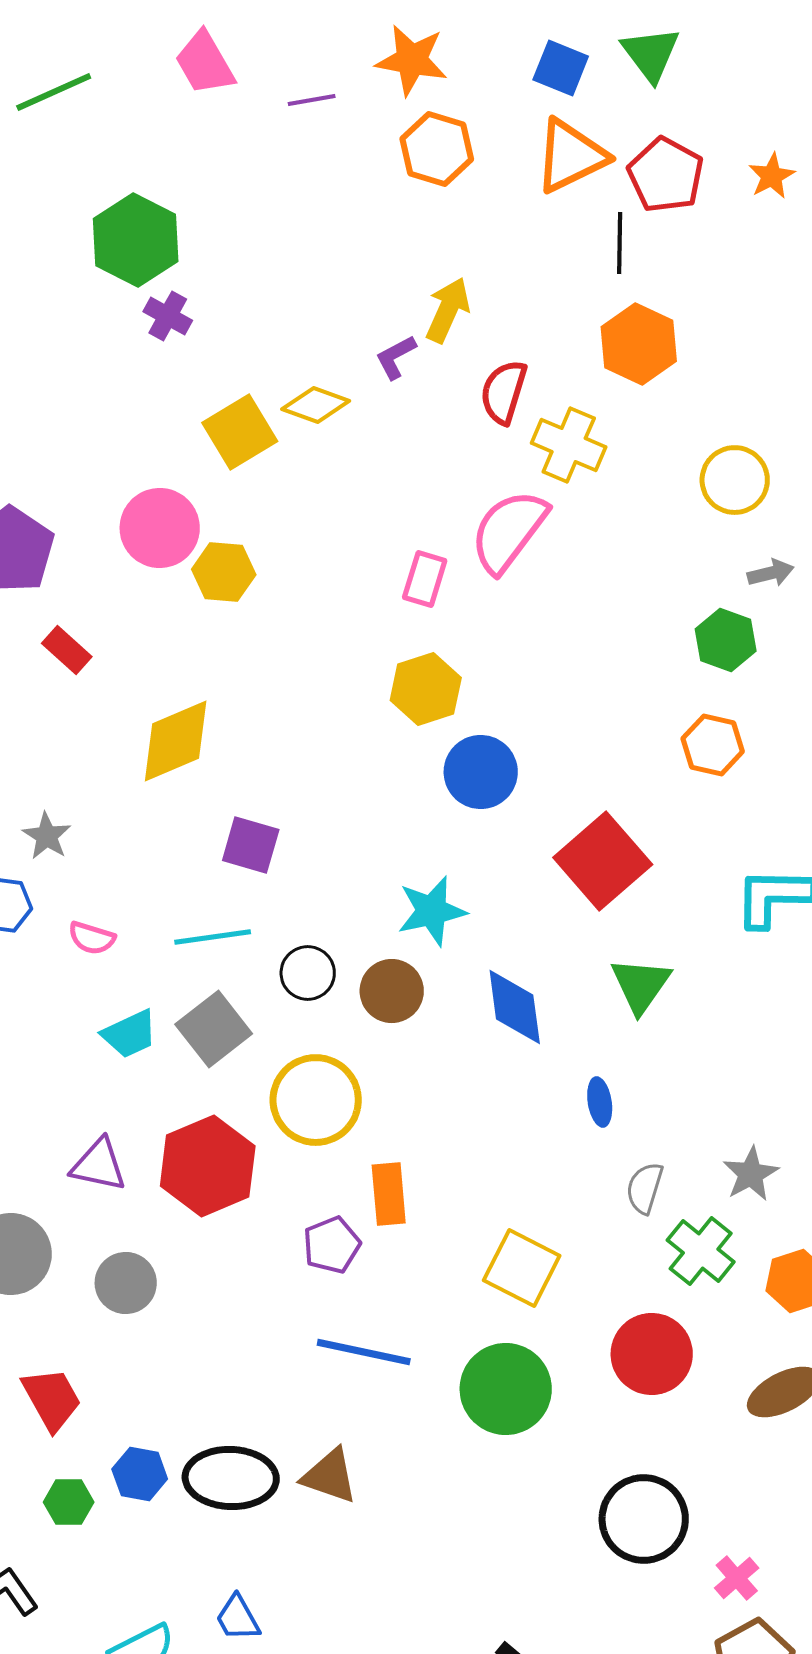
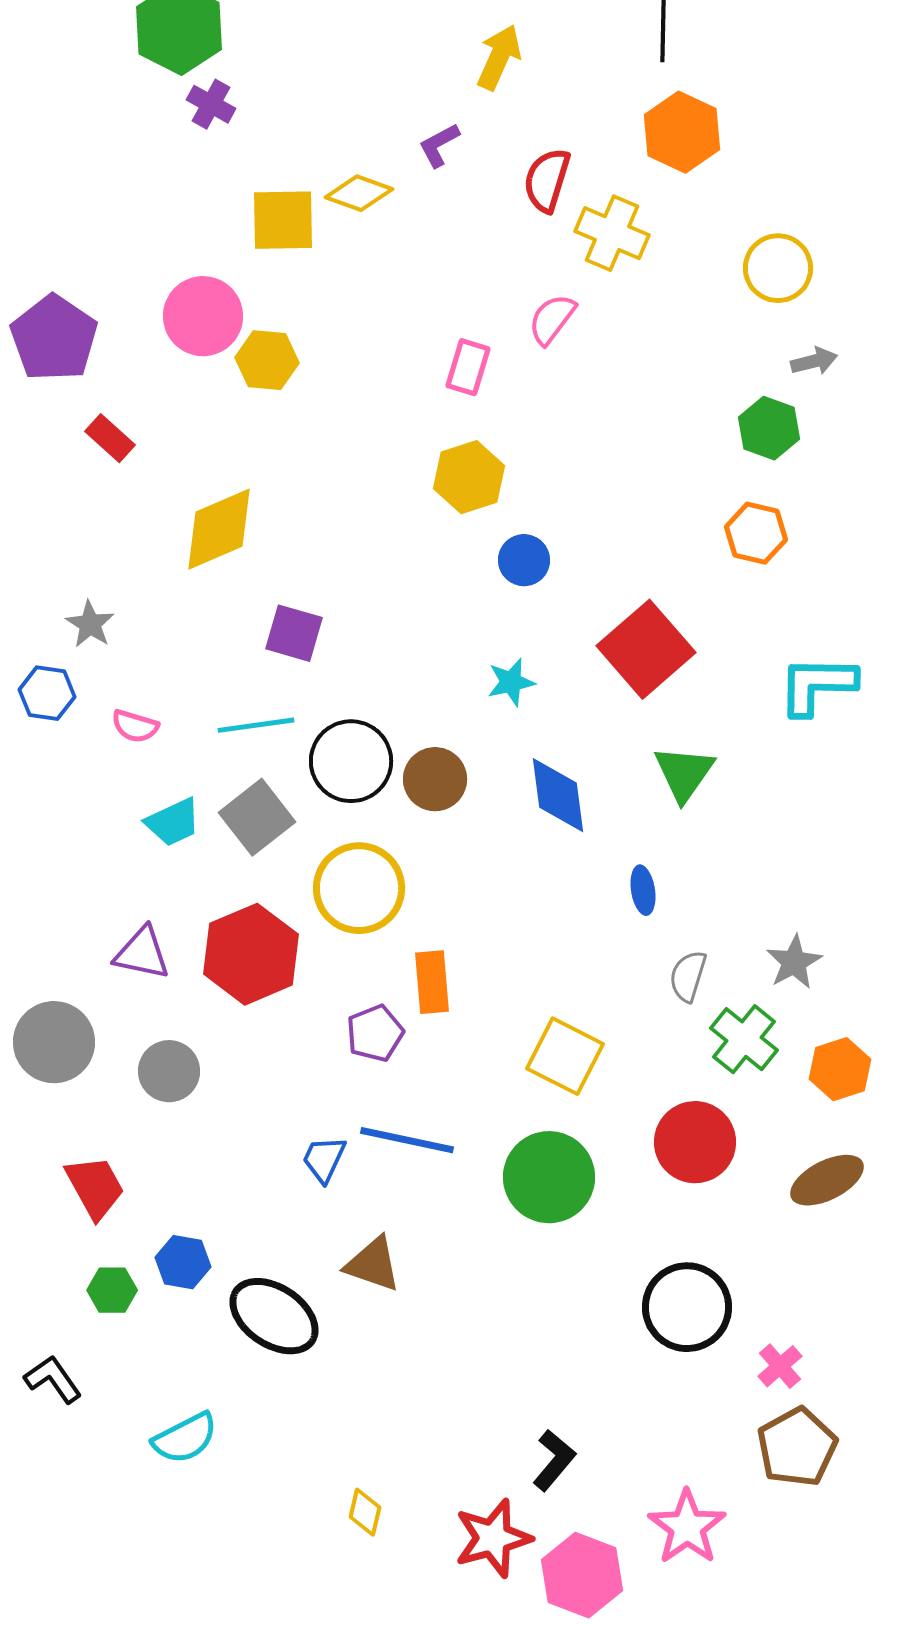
yellow arrow: (448, 310) -> (499, 57), moved
yellow square: (240, 432) -> (283, 220), turned 30
pink semicircle: (509, 531) -> (552, 319), size x0.6
blue circle: (481, 772) -> (524, 560), size x0.7
cyan star: (432, 911) -> (511, 682), moved, size x0.7
black circle: (308, 973) -> (351, 761), size x1.5
black ellipse: (231, 1478) -> (274, 1316), moved, turned 32
blue trapezoid: (238, 1618) -> (324, 1159), moved, turned 54

